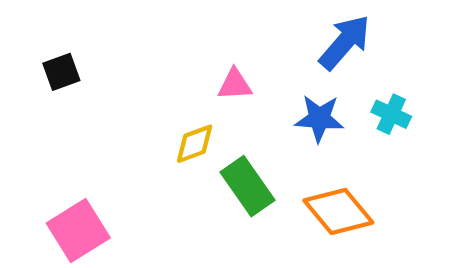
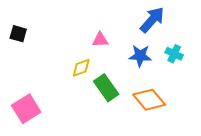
black square: (61, 72) -> (18, 34), turned 36

